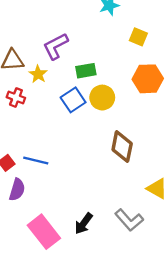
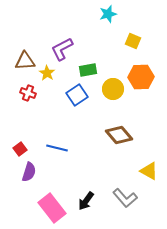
yellow circle: (102, 98) -> (113, 89), moved
brown diamond: (122, 147) -> (119, 135), turned -52
blue line: (36, 161) -> (57, 148), moved

